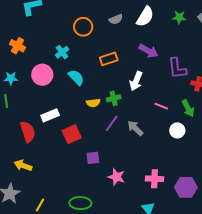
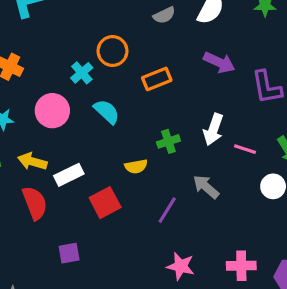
orange circle: (83, 27) -> (113, 51), moved
white arrow: (136, 81) -> (213, 129), moved
yellow semicircle: (93, 103) -> (136, 166), moved
purple line: (112, 123) -> (167, 210), moved
purple square: (93, 158) -> (69, 253), moved
yellow arrow: (23, 165) -> (32, 161), moved

